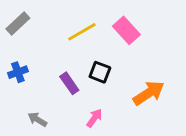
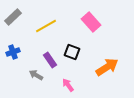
yellow line: (82, 32) -> (46, 26), moved
pink arrow: (94, 118) -> (68, 85), turned -72
gray arrow: (37, 119) -> (36, 75), moved

